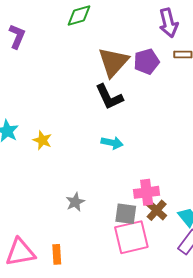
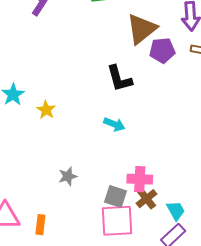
brown triangle: (113, 62) -> (142, 29), moved

